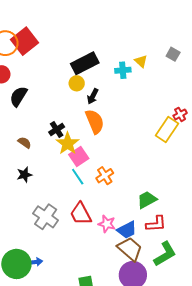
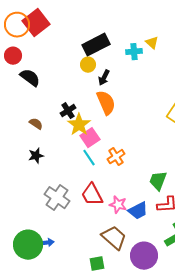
black semicircle: (18, 96) -> (30, 78), turned 95
green trapezoid: (147, 200) -> (158, 181), turned -40
brown trapezoid: (130, 249) -> (114, 238), moved

